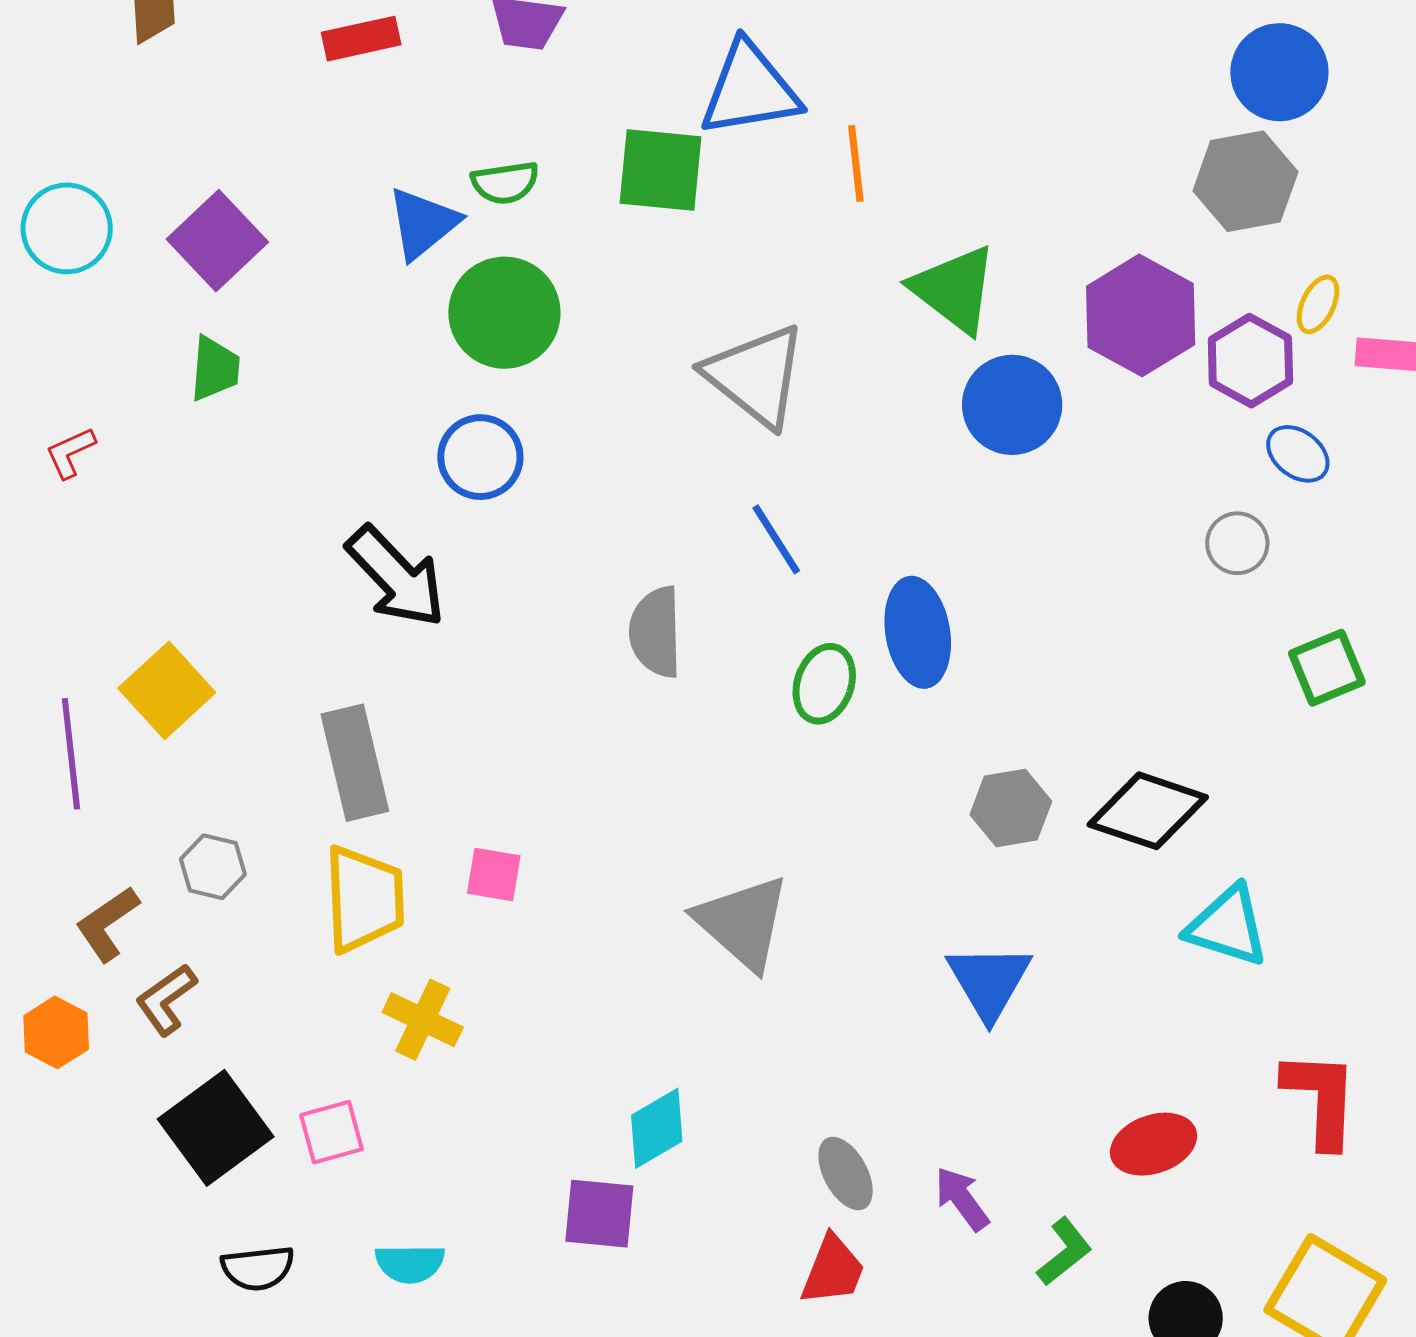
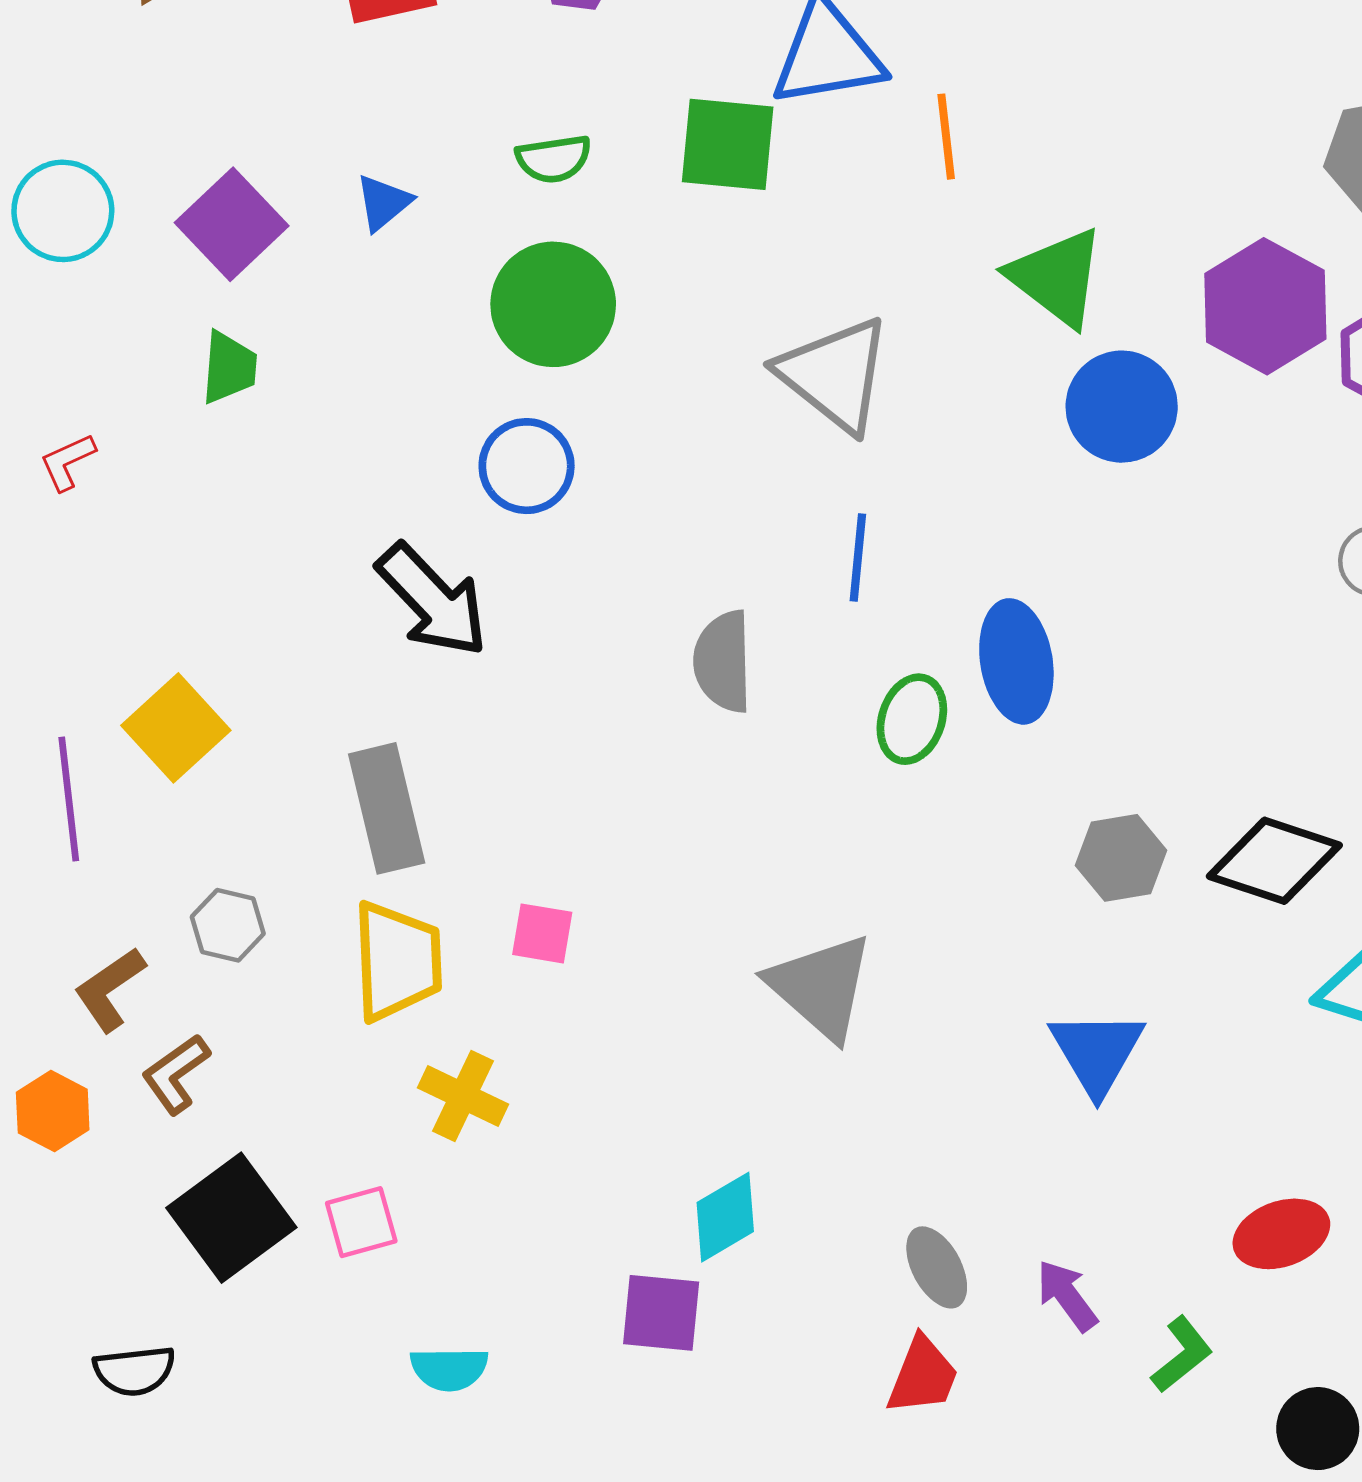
blue triangle: (423, 223) -> (383, 202), moved, size x0.7
blue line: (776, 539) -> (858, 558), turned 38
black semicircle: (258, 1268) -> (134, 1371), moved

